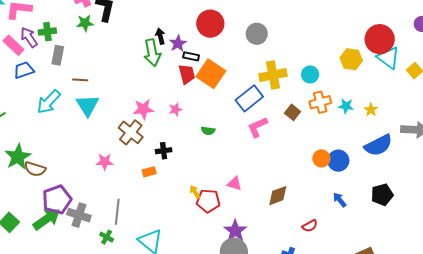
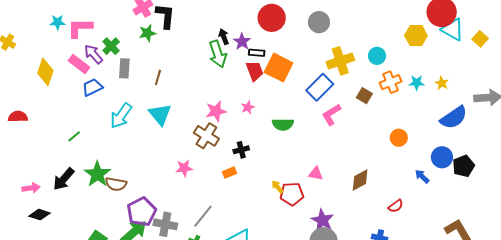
green cross: (47, 32) -> (111, 46), turned -30
brown line: (80, 80) -> (158, 77), moved, turned -70
green semicircle: (208, 131) -> (283, 124), size x1.5
blue circle: (338, 161) -> (442, 157), moved
gray line: (117, 212) -> (203, 216), turned 40

